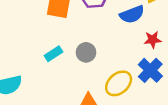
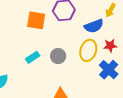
yellow ellipse: (119, 83) -> (88, 50), moved, turned -30

